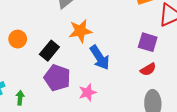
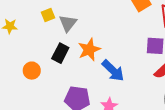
black rectangle: (49, 51) -> (60, 53), moved

